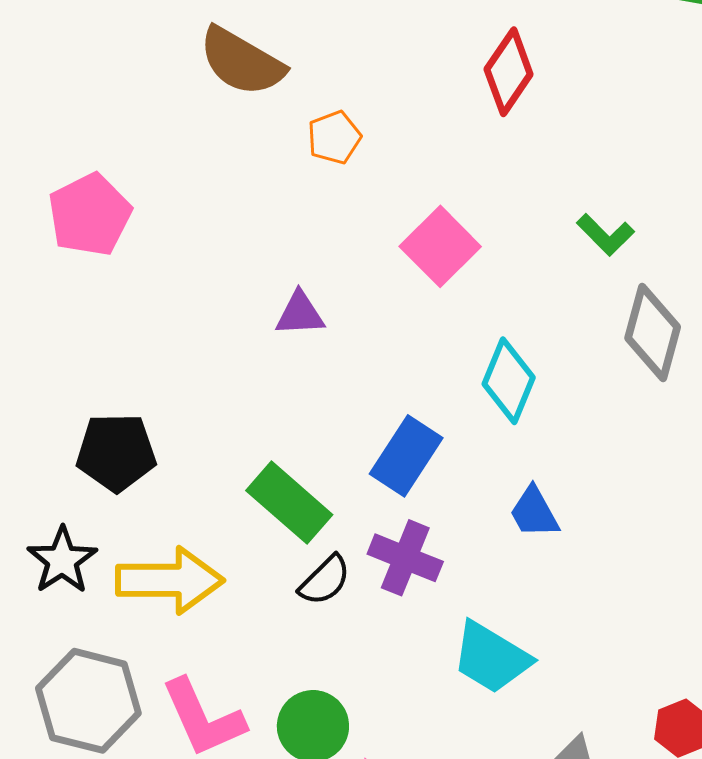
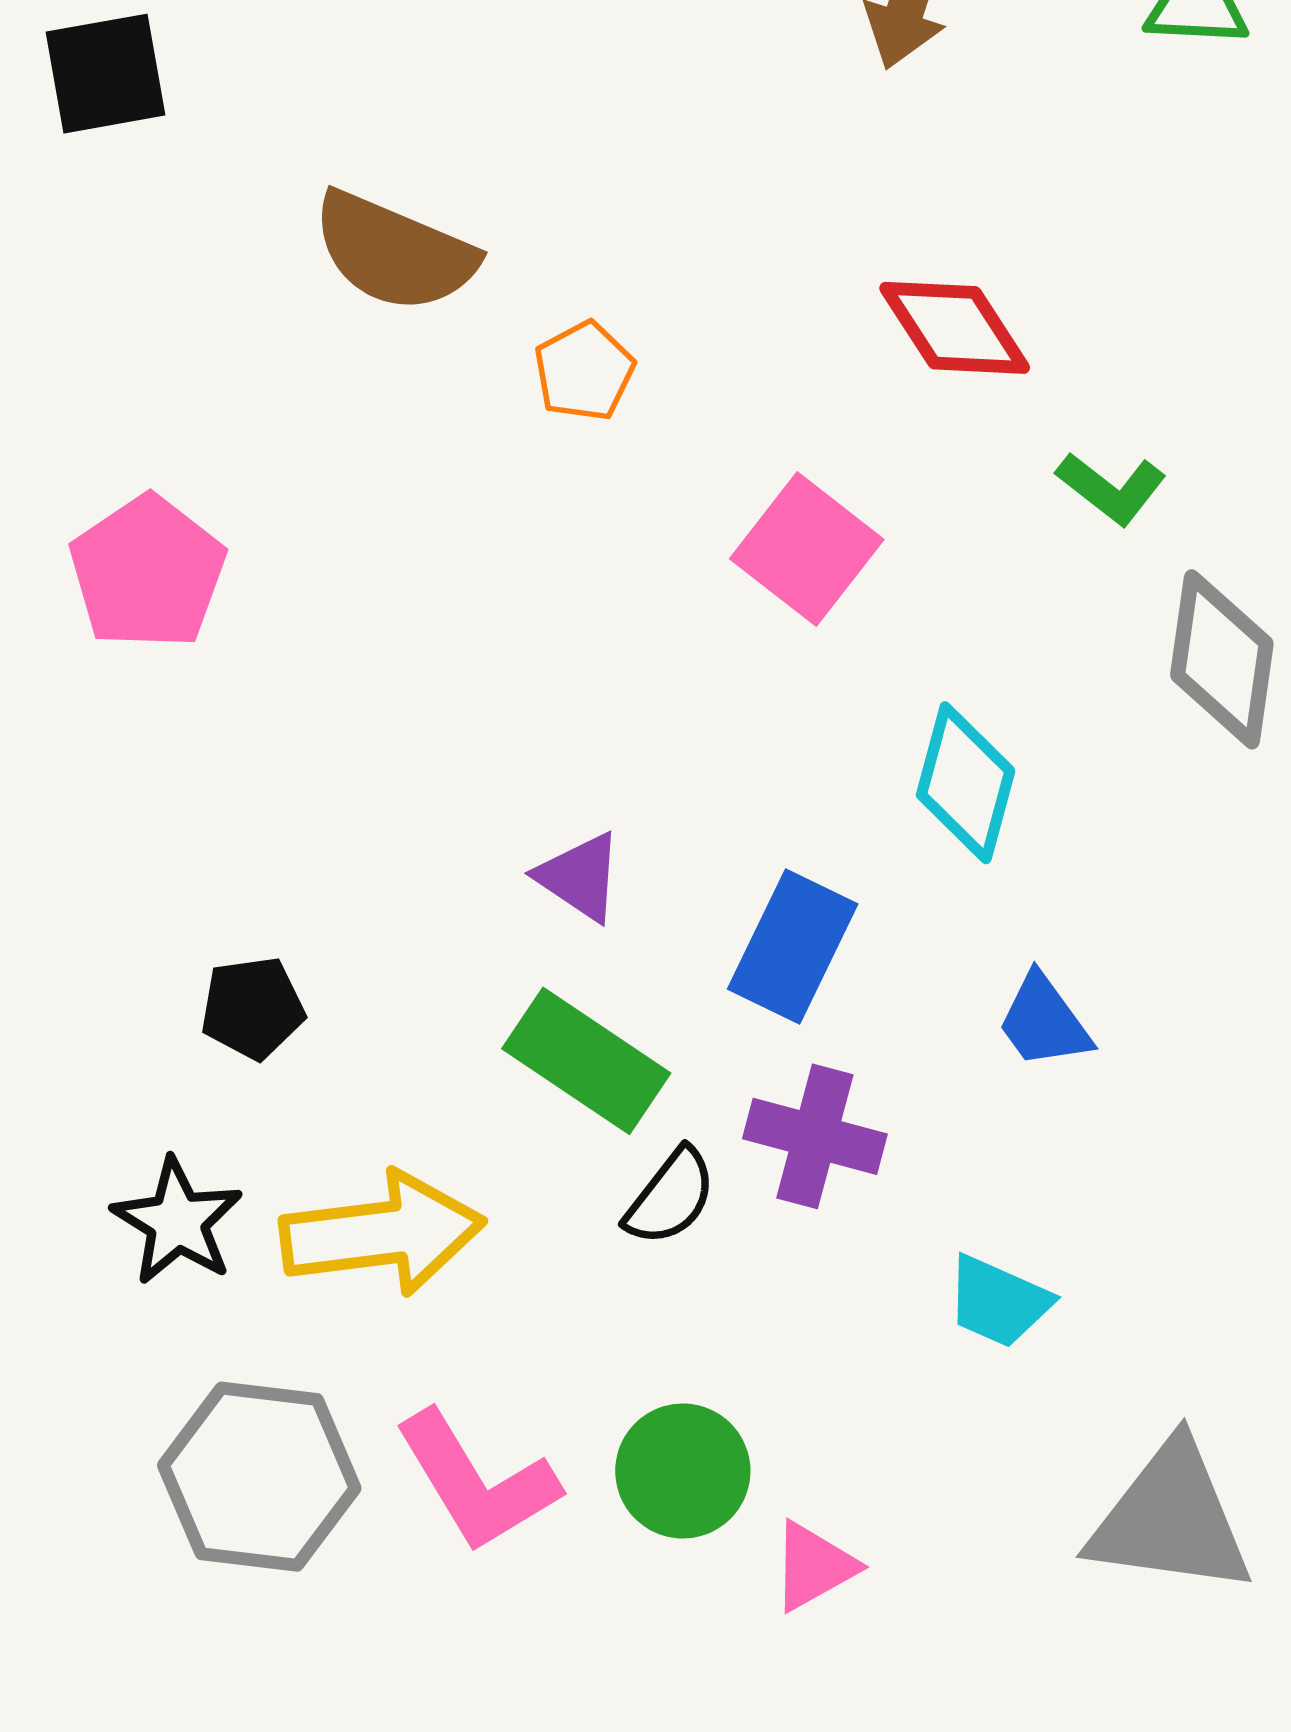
red diamond: (509, 72) -> (955, 328), moved, turned -60
purple triangle: (300, 314) -> (580, 877), moved, turned 44
black pentagon: (116, 452) -> (253, 1008), size x0.7
cyan trapezoid: (491, 658) -> (998, 1302), size x0.7

